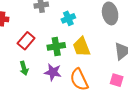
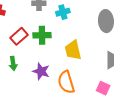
cyan cross: (68, 18) -> (63, 12), moved
green cross: (56, 46) -> (42, 35), moved

